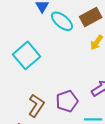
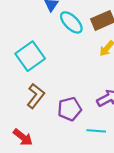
brown L-shape: (36, 106) -> (36, 96), moved

